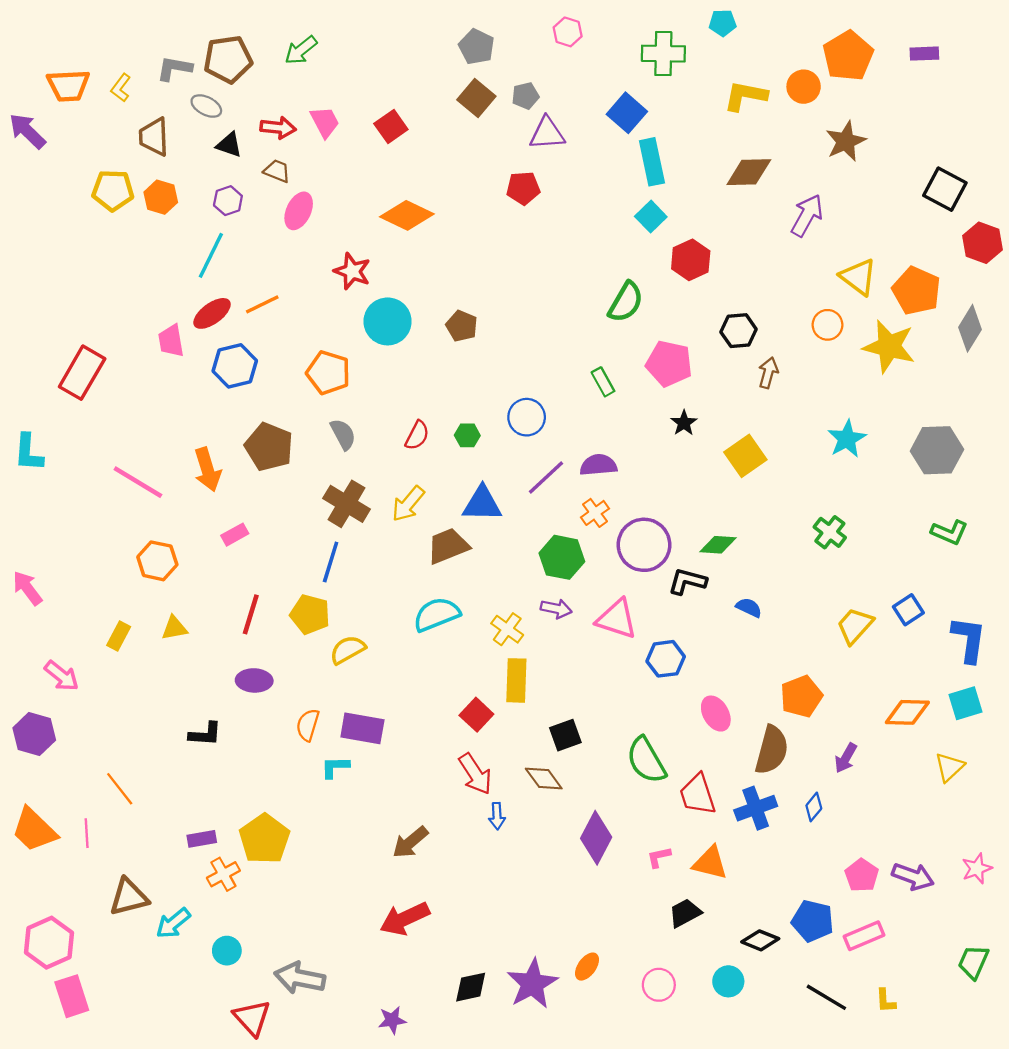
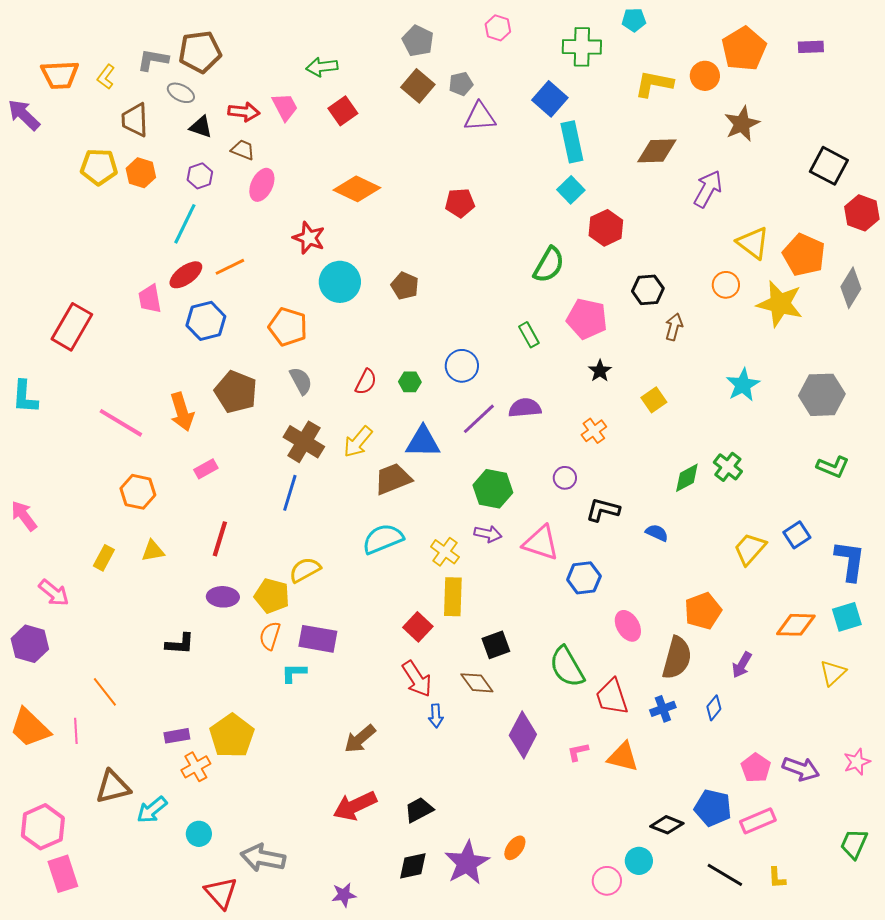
green arrow: (301, 50) -> (322, 67), moved, turned 32
red pentagon: (523, 188) -> (460, 203), moved
yellow square: (745, 456) -> (654, 400), size x0.7
orange cross: (595, 513) -> (594, 431), moved
purple circle: (644, 545) -> (565, 478), size x0.5
green diamond: (718, 545) -> (687, 478), moved, turned -32
yellow pentagon: (310, 614) -> (272, 596), moved
blue cross: (756, 808) -> (663, 709), size x0.7
black trapezoid: (685, 913) -> (419, 810), moved
pink circle: (659, 985) -> (607, 881), moved

